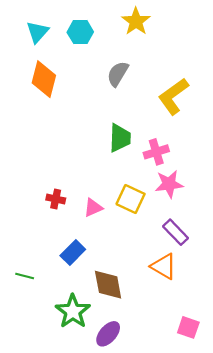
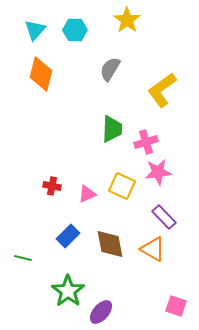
brown diamond: (108, 285) -> (110, 244), moved

